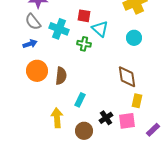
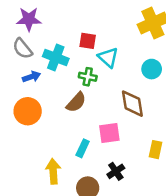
blue arrow: (30, 44) -> (31, 77), moved
brown semicircle: (61, 76) -> (76, 102), moved, turned 36
brown diamond: (127, 77) -> (132, 104), moved
pink square: (127, 121) -> (109, 133), moved

